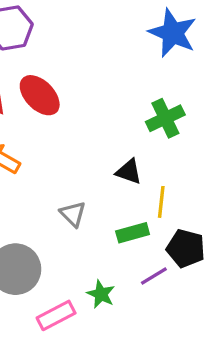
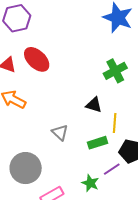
green star: (101, 294) -> (90, 183), moved

